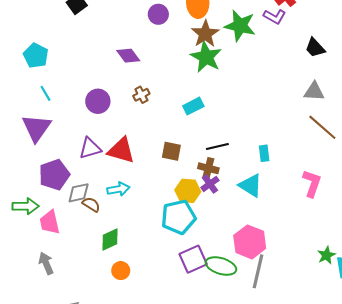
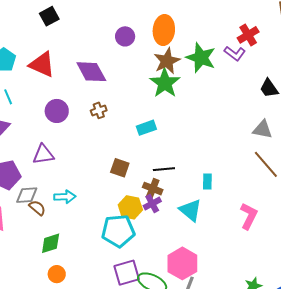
purple diamond: (128, 56) -> (91, 72), size x1.4
red triangle: (121, 150) -> (42, 65), moved

